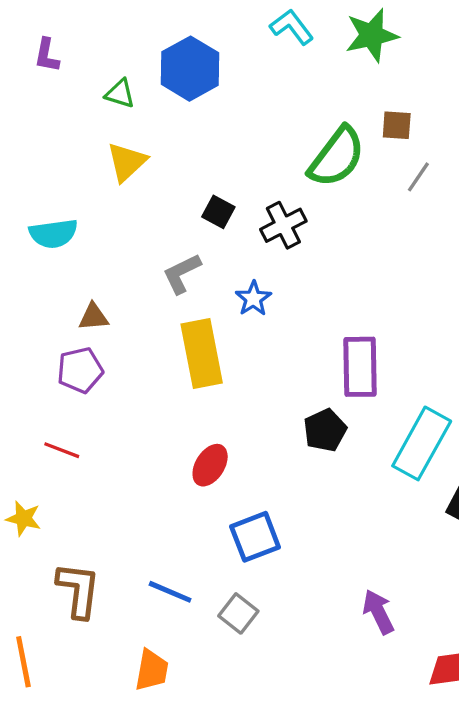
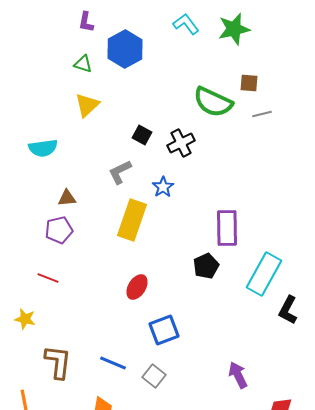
purple L-shape: (47, 55) -> (86, 22), moved
green semicircle: (337, 157) -> (213, 102), turned 78
gray line: (418, 177) -> (262, 114), turned 42
yellow rectangle: (202, 354) -> (132, 220), turned 30

